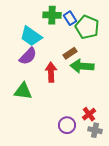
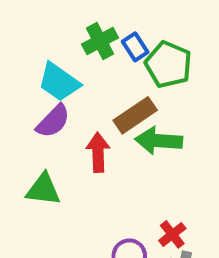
green cross: (52, 15) -> (100, 41), turned -30
brown rectangle: (70, 53) -> (135, 115), size x1.5

